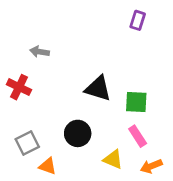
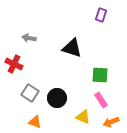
black triangle: (98, 88) -> (72, 48), moved
gray square: (27, 143) -> (30, 93), moved, turned -30

